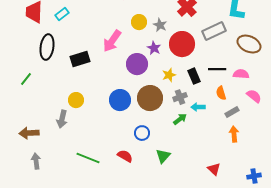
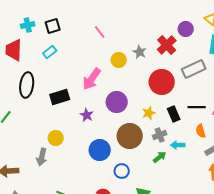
cyan rectangle: (62, 14) -> (50, 52), moved
gray star: (160, 25) -> (140, 52), moved
purple star: (154, 48) -> (87, 115), moved
blue circle: (120, 100) -> (100, 150), moved

